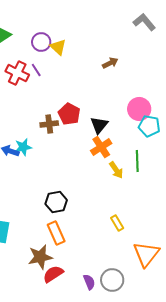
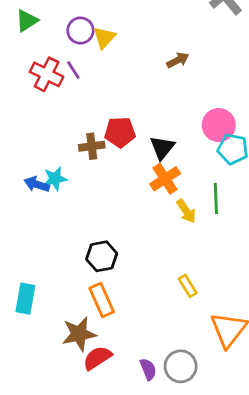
yellow triangle: (58, 47) -> (104, 38), turned 30
red pentagon: (69, 114) -> (120, 132), turned -30

